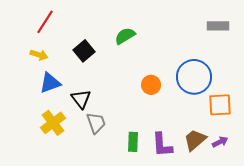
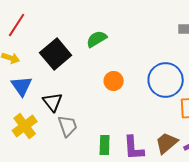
black square: (84, 51) -> (56, 54), size x1.4
blue triangle: (50, 83) -> (22, 86), turned -45
orange circle: (151, 85) -> (114, 81), moved

